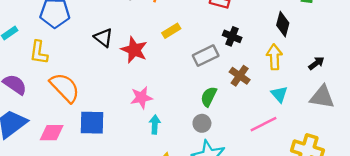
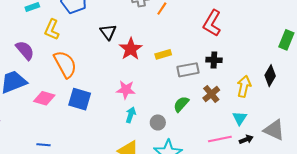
black diamond: (283, 24) -> (270, 76), moved
yellow rectangle: (171, 31) -> (163, 54), moved
black cross: (232, 36) -> (214, 60), turned -35
black arrow: (316, 63) -> (246, 139), moved
gray circle: (202, 123) -> (158, 122), moved

